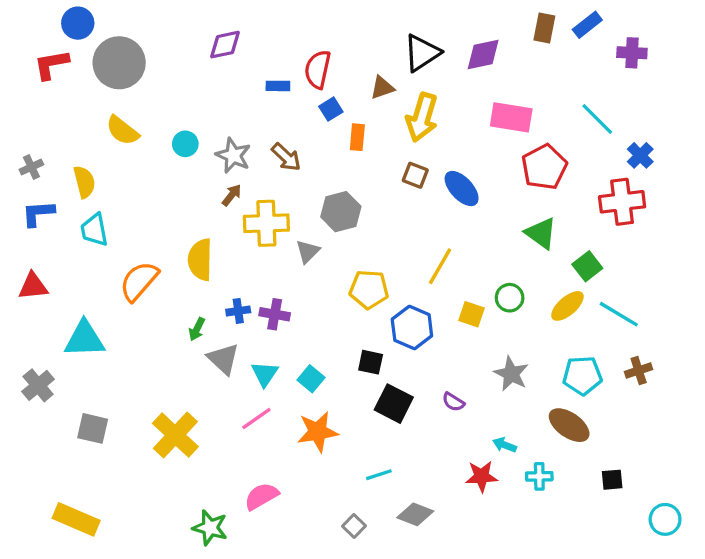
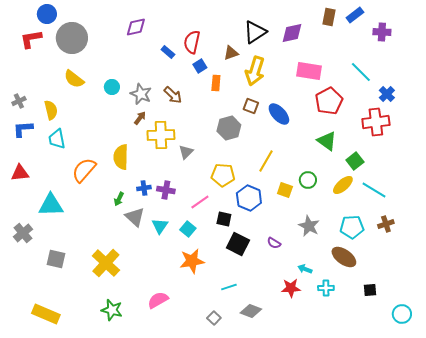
blue rectangle: (278, 86) -> (168, 52), turned 40
gray hexagon: (341, 212) -> (229, 128), moved
pink line: (256, 418) -> (200, 202), moved
green star: (210, 528) -> (112, 310), moved

